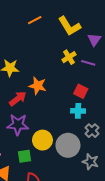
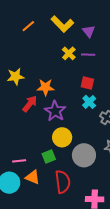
cyan cross: (78, 111) -> (89, 102), turned -32
purple star: (18, 125) -> (55, 111), moved, turned -30
gray circle: (68, 145) -> (84, 155), moved

